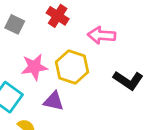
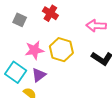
pink arrow: (102, 35) -> (96, 26), moved
purple triangle: (54, 101) -> (39, 75), moved, turned -49

